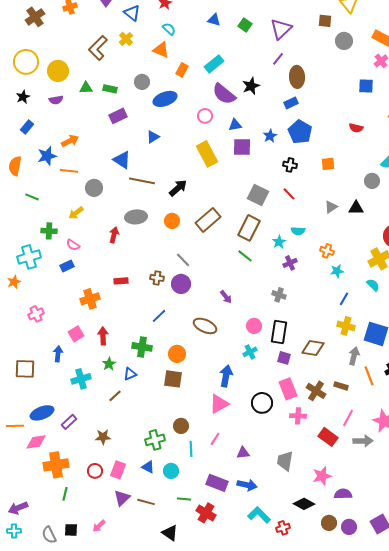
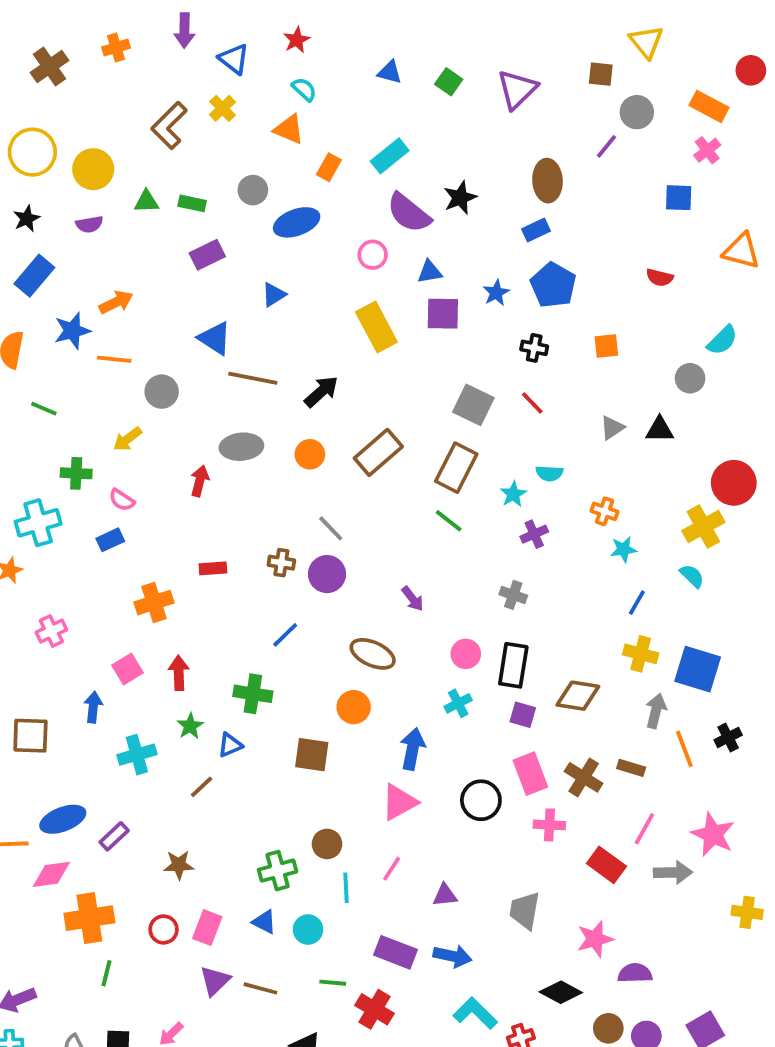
purple line: (278, 59) -> (606, 146), moved
blue rectangle: (27, 127) -> (34, 276), size x1.5
orange circle: (177, 354) -> (354, 707), moved

